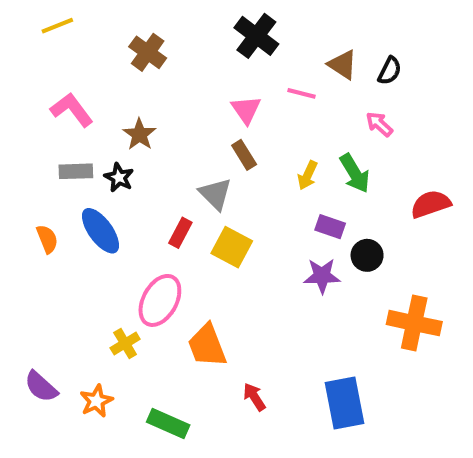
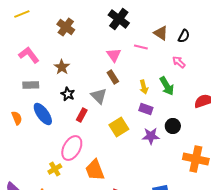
yellow arrow: (308, 175) -> (144, 87), turned -40
black star: (119, 177) -> (68, 94), moved
purple rectangle: (330, 227) -> (146, 109), moved
yellow square: (232, 247) -> (119, 127), moved, turned 30

